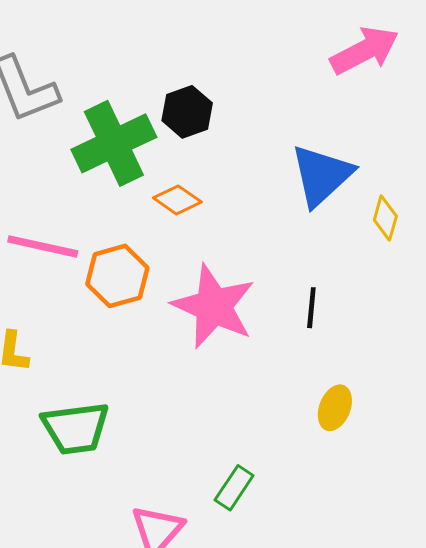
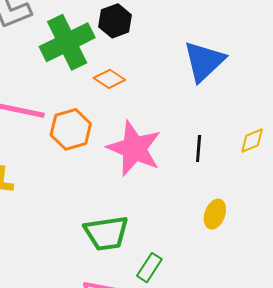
yellow diamond: (385, 218) -> (252, 141), moved, turned 52
green trapezoid: (76, 428) -> (106, 233), moved

